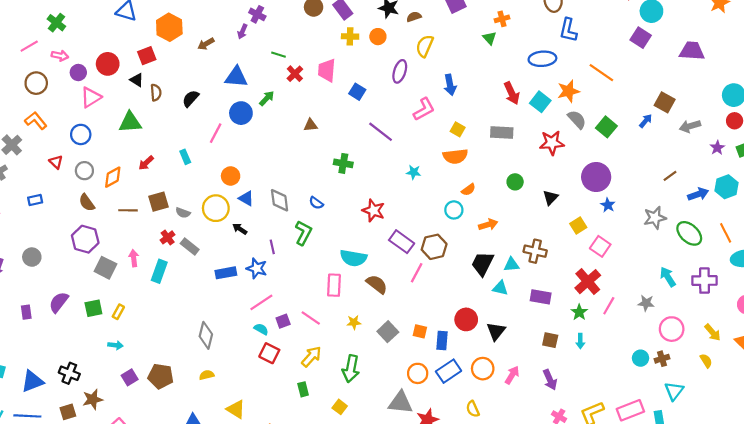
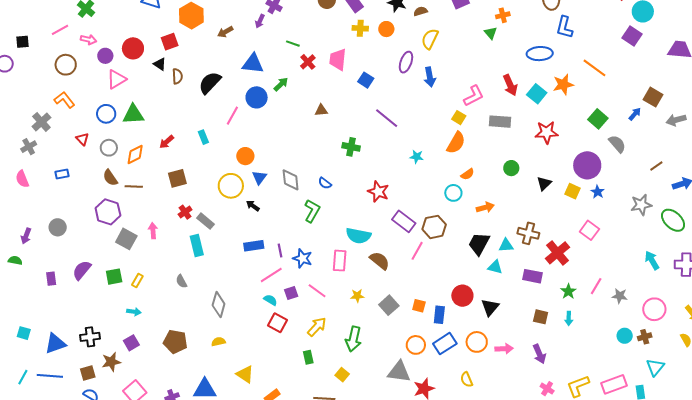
blue arrow: (450, 85) -> (430, 77), moved
black semicircle: (191, 99) -> (210, 83), size x1.4
pink L-shape: (424, 109) -> (474, 96), moved
gray semicircle: (577, 119) -> (617, 144), moved
green triangle: (130, 122) -> (133, 114), moved
orange semicircle: (455, 156) -> (456, 143), turned -55
blue triangle: (246, 198) -> (259, 177), turned 35
brown line: (128, 210) -> (134, 187), moved
gray semicircle: (183, 213) -> (181, 281), moved, turned 40
yellow square: (578, 225) -> (572, 191), moved, turned -35
purple line: (272, 247) -> (280, 250), moved
blue star: (257, 268) -> (302, 258), moved
cyan rectangle: (159, 271) -> (197, 246), moved, turned -35
blue rectangle: (226, 273) -> (254, 246), moved
red cross: (588, 282) -> (557, 253), moved
gray star: (646, 303) -> (620, 296), moved
black cross: (69, 373) -> (90, 337), turned -30
pink arrow: (512, 375) -> (504, 349), turned 54
purple square: (130, 377) -> (131, 343), moved

